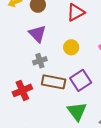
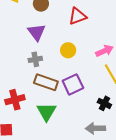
red cross: (22, 90) -> (15, 100), moved
green triangle: (77, 111) -> (46, 112), moved

